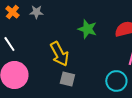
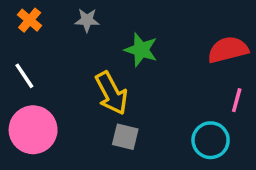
gray star: (36, 12) -> (87, 20), moved
green star: (87, 29) -> (141, 50), moved

